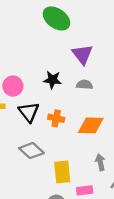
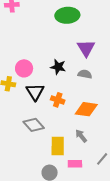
green ellipse: (56, 18) -> (67, 15), turned -45
gray arrow: (100, 162) -> (81, 136), moved, turned -32

